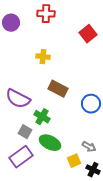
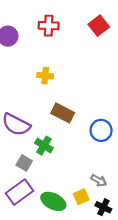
red square: (88, 34) -> (99, 26), moved
green ellipse: (50, 143) -> (53, 201), moved

